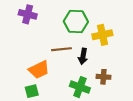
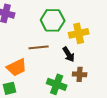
black arrow: (83, 56) -> (69, 54), moved, turned -42

